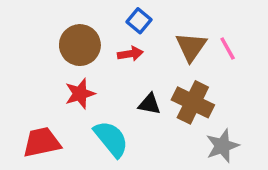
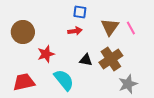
blue square: (139, 21) -> (80, 12), turned -32
brown circle: (80, 45) -> (23, 32), moved
brown cross: (193, 102) -> (111, 59), turned 30

